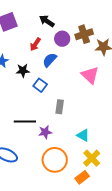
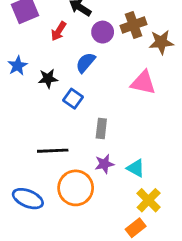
red arrow: (35, 44) -> (59, 31), moved
pink triangle: (90, 75) -> (143, 83), turned -30
purple star: (45, 132) -> (104, 164), moved
orange circle: (55, 160) -> (76, 188), moved

